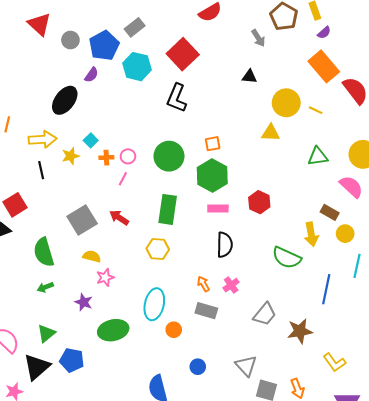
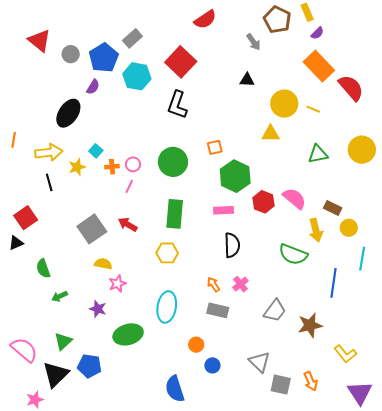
green hexagon: (212, 175) -> (235, 176), moved
pink semicircle: (351, 187) -> (294, 198), moved
green semicircle: (44, 252) -> (43, 268), moved, size x0.7
orange circle: (174, 330) -> (196, 345), moved

